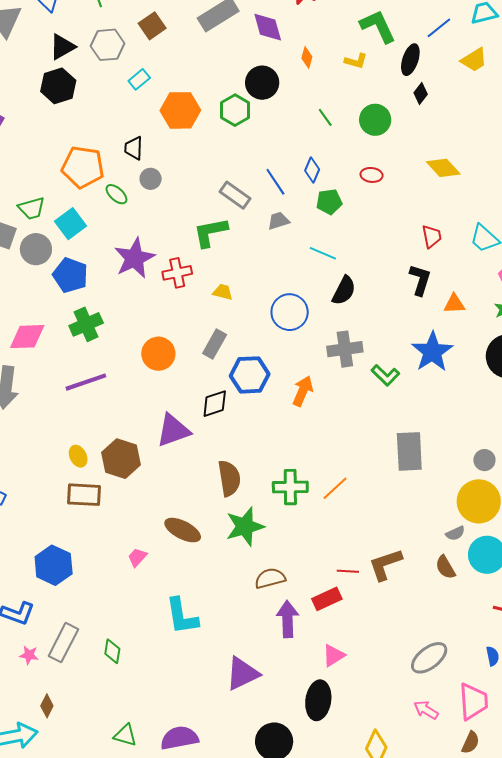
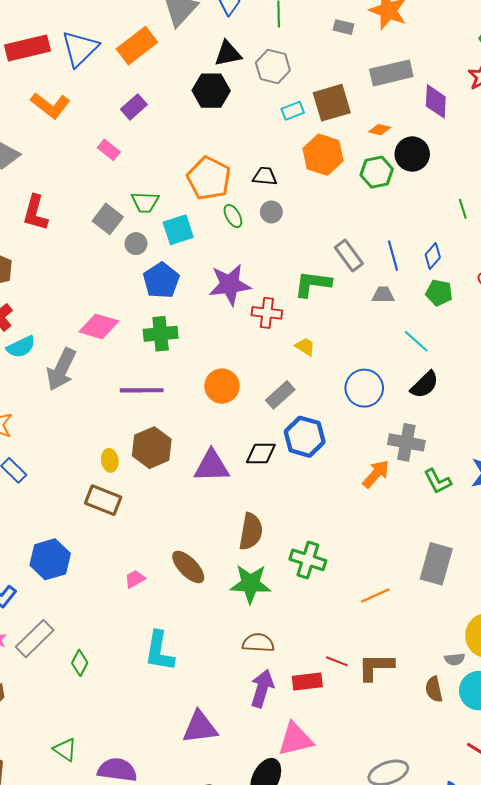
brown square: (152, 26) -> (332, 103), moved, size x1.4
orange diamond: (307, 57) -> (380, 130), moved, turned 70
black trapezoid: (134, 148) -> (265, 176), turned 75
gray circle: (36, 249) -> (136, 244), size x0.7
orange arrow: (303, 391) -> (376, 474), moved
brown hexagon: (121, 459) -> (152, 448), moved
orange line: (335, 488) -> (375, 595), moved
pink triangle: (334, 655) -> (295, 739), size x1.5

